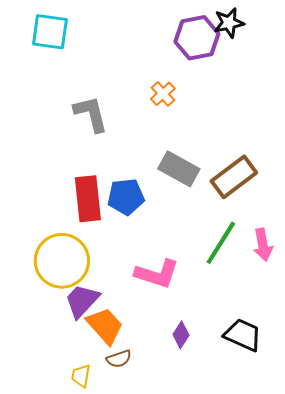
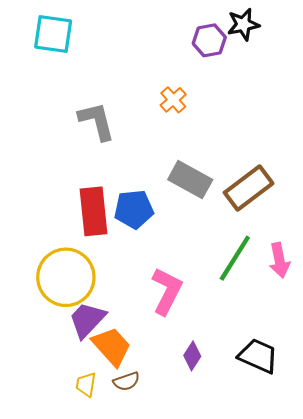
purple hexagon: (197, 38) -> (209, 40), size x0.7
pink L-shape: (157, 274) -> (167, 291), turned -81
yellow trapezoid: (81, 376) -> (86, 385), moved

